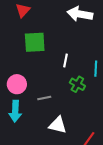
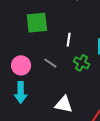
gray line: (44, 98) -> (50, 63), moved, turned 48

